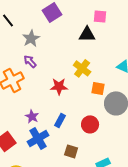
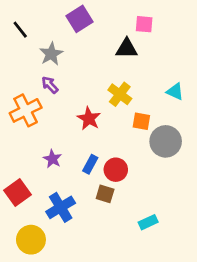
red star: (59, 86) -> (89, 118), turned 30
red circle: (90, 124) -> (116, 170), moved
blue cross: (38, 138) -> (61, 207), moved
brown square: (71, 151) -> (105, 194), moved

